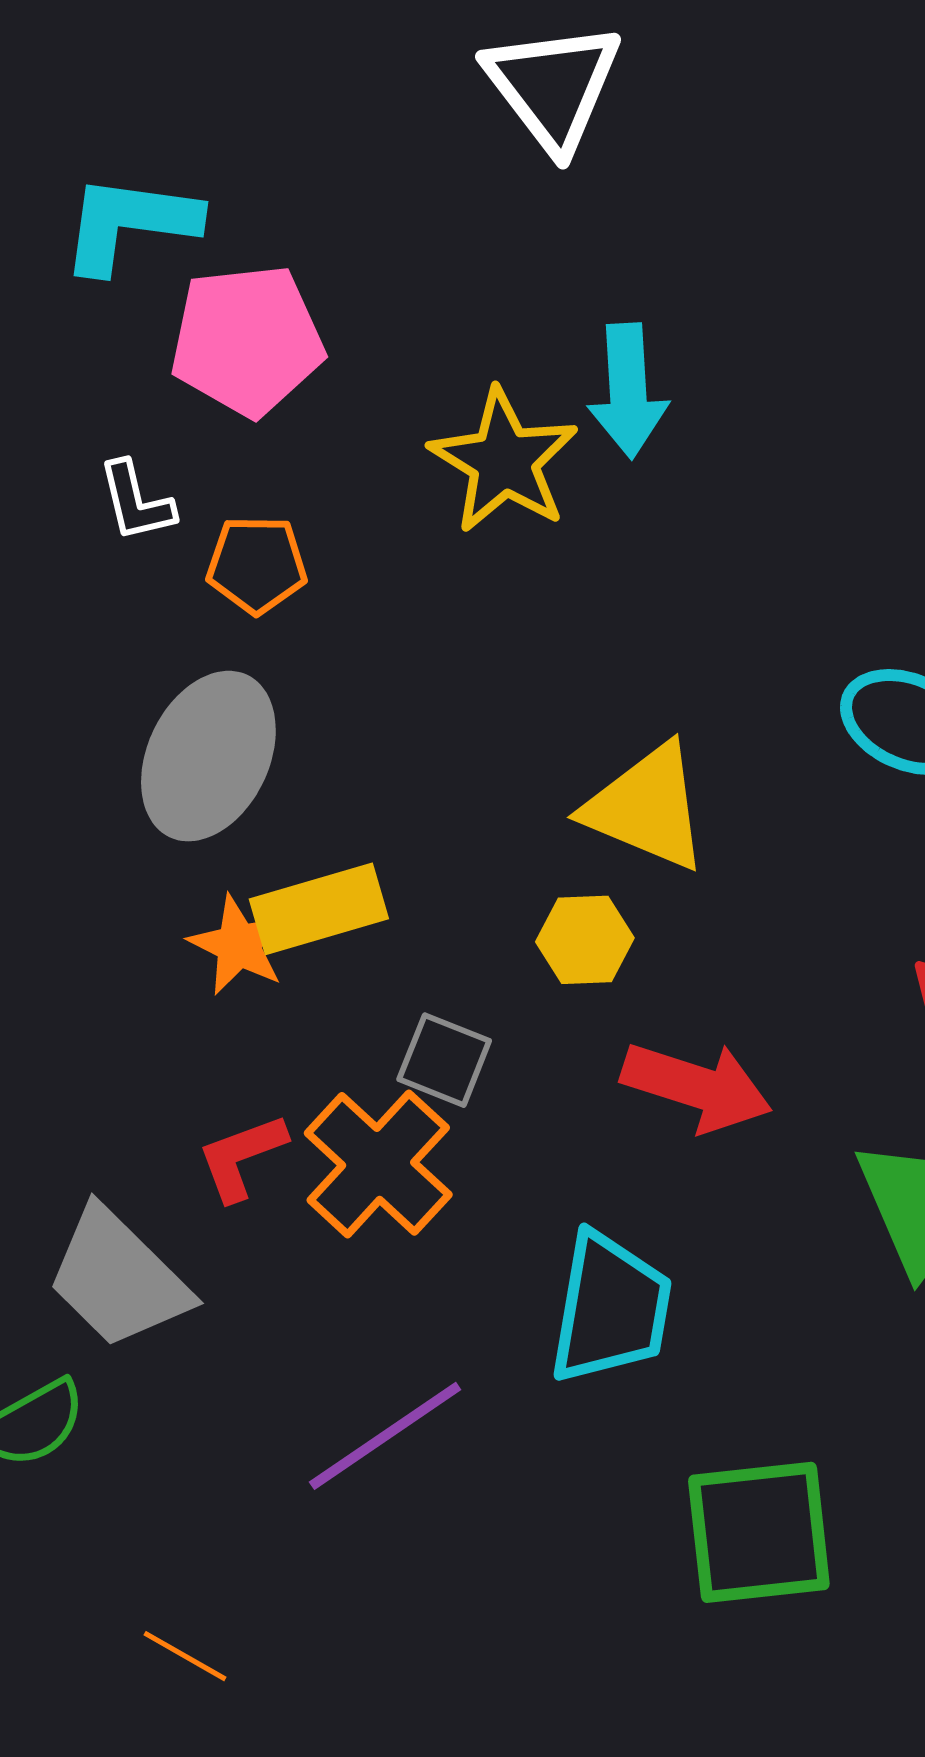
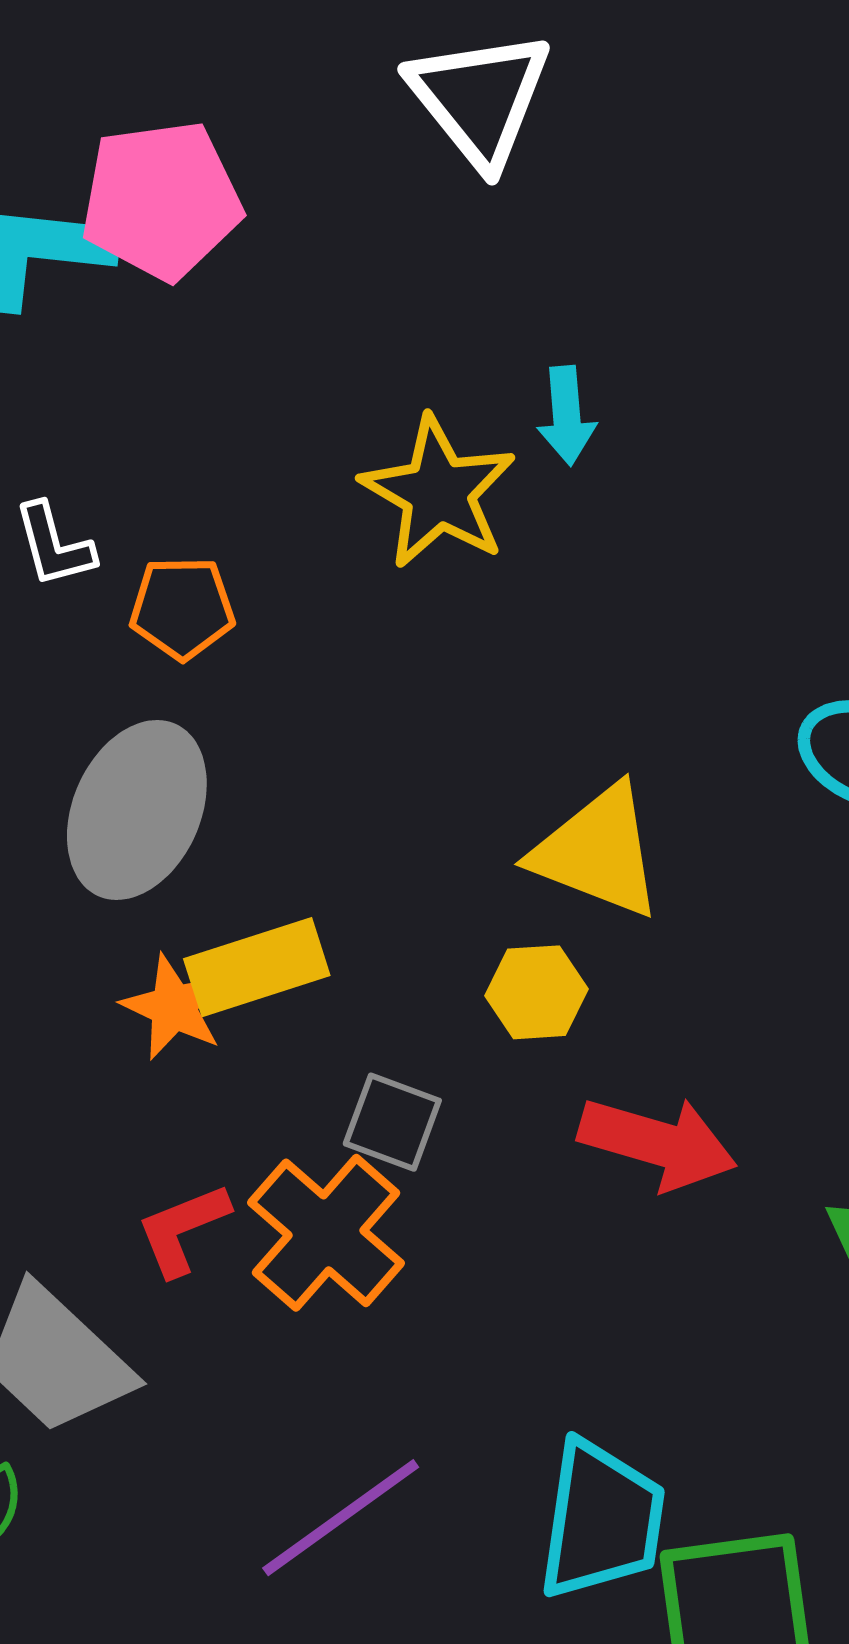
pink pentagon: (247, 340) -> (161, 200), moved
cyan arrow: (628, 391) -> (567, 416), size x0.7
cyan trapezoid: (610, 1308) -> (601, 1520), moved

